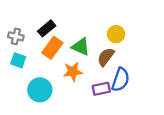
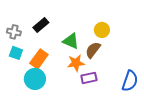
orange rectangle: (52, 48) -> (39, 59), moved
orange star: (73, 72) -> (76, 63), moved
blue semicircle: (121, 80) -> (130, 81), moved

